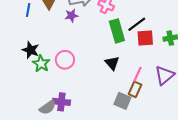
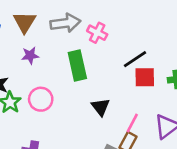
purple star: (71, 16) -> (30, 55), moved
green rectangle: (117, 31) -> (77, 66), moved

